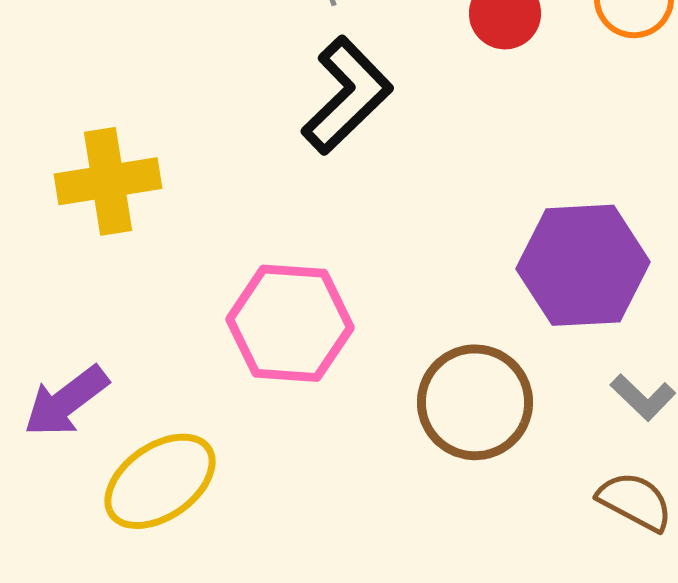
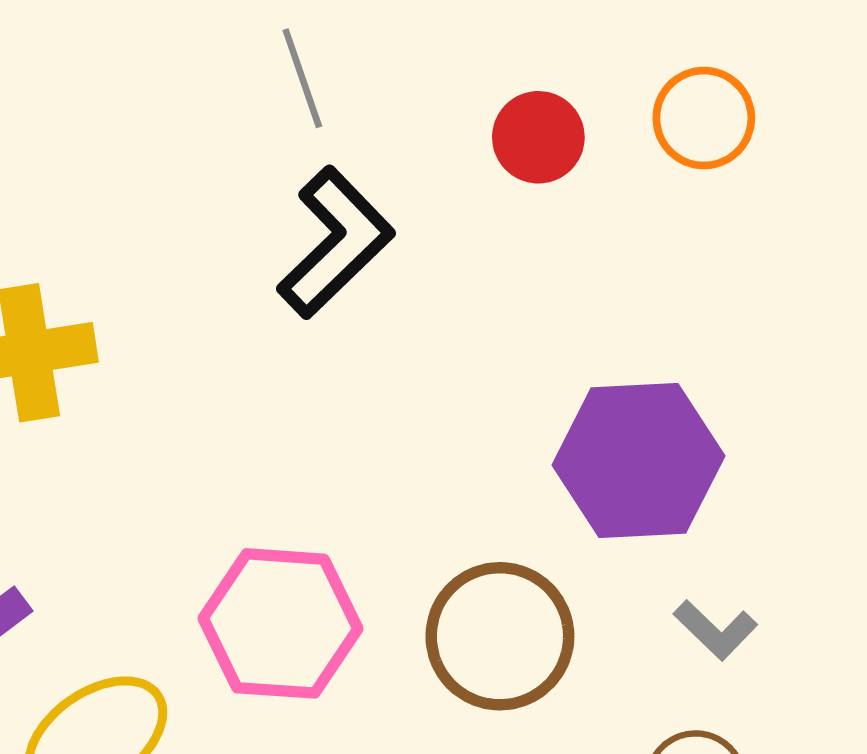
pink hexagon: (290, 323) -> (281, 623), moved

